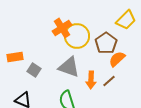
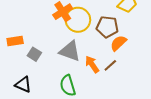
brown pentagon: (106, 43) -> (107, 27), turned -30
orange arrow: (91, 80) -> (92, 64), turned 144

